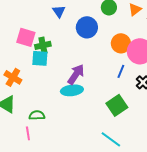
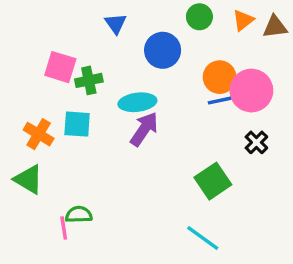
cyan square: (40, 58) -> (77, 124), moved
blue line: (121, 71) -> (220, 101), moved, turned 56
cyan ellipse: (72, 90) -> (137, 102), moved
green semicircle: (37, 115) -> (79, 215), moved

